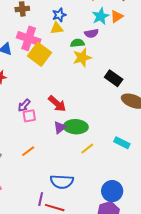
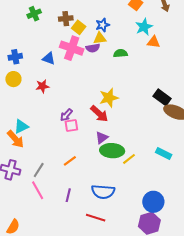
orange triangle: (117, 16) -> (153, 42), moved, turned 40
purple semicircle: (91, 33) -> (93, 48), moved
yellow square: (39, 54) -> (79, 27), moved, size x0.6
yellow star: (82, 58) -> (109, 98), moved
black rectangle: (114, 78) -> (162, 97), moved
green ellipse: (76, 127) -> (112, 151), moved
purple line: (41, 199) -> (68, 195), moved

